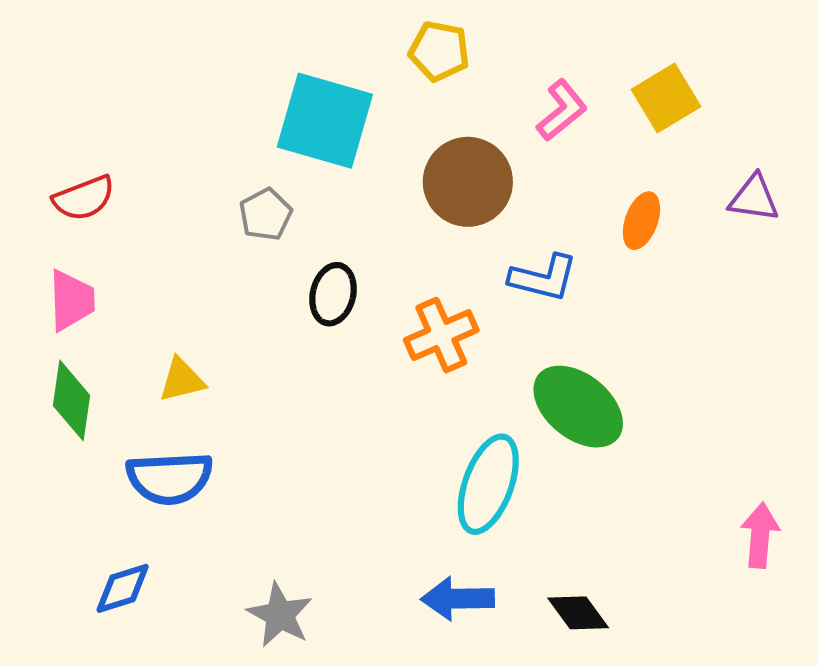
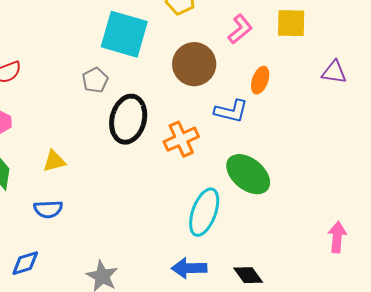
yellow square: (666, 98) -> (291, 23), turned 32
orange ellipse: (641, 221) -> (260, 80), moved
black ellipse: (333, 294) -> (128, 119), size x1.6
blue semicircle: (170, 478) -> (48, 209), size x0.7

